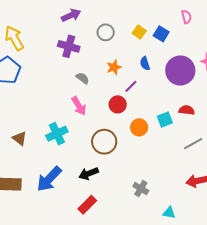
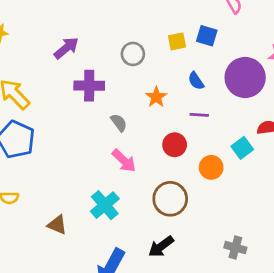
purple arrow: (71, 15) -> (66, 48), moved
yellow square: (139, 32) -> (177, 41), turned -32
gray semicircle: (83, 78) -> (119, 123), turned 32
purple line: (131, 86) -> (199, 115), moved, turned 64

